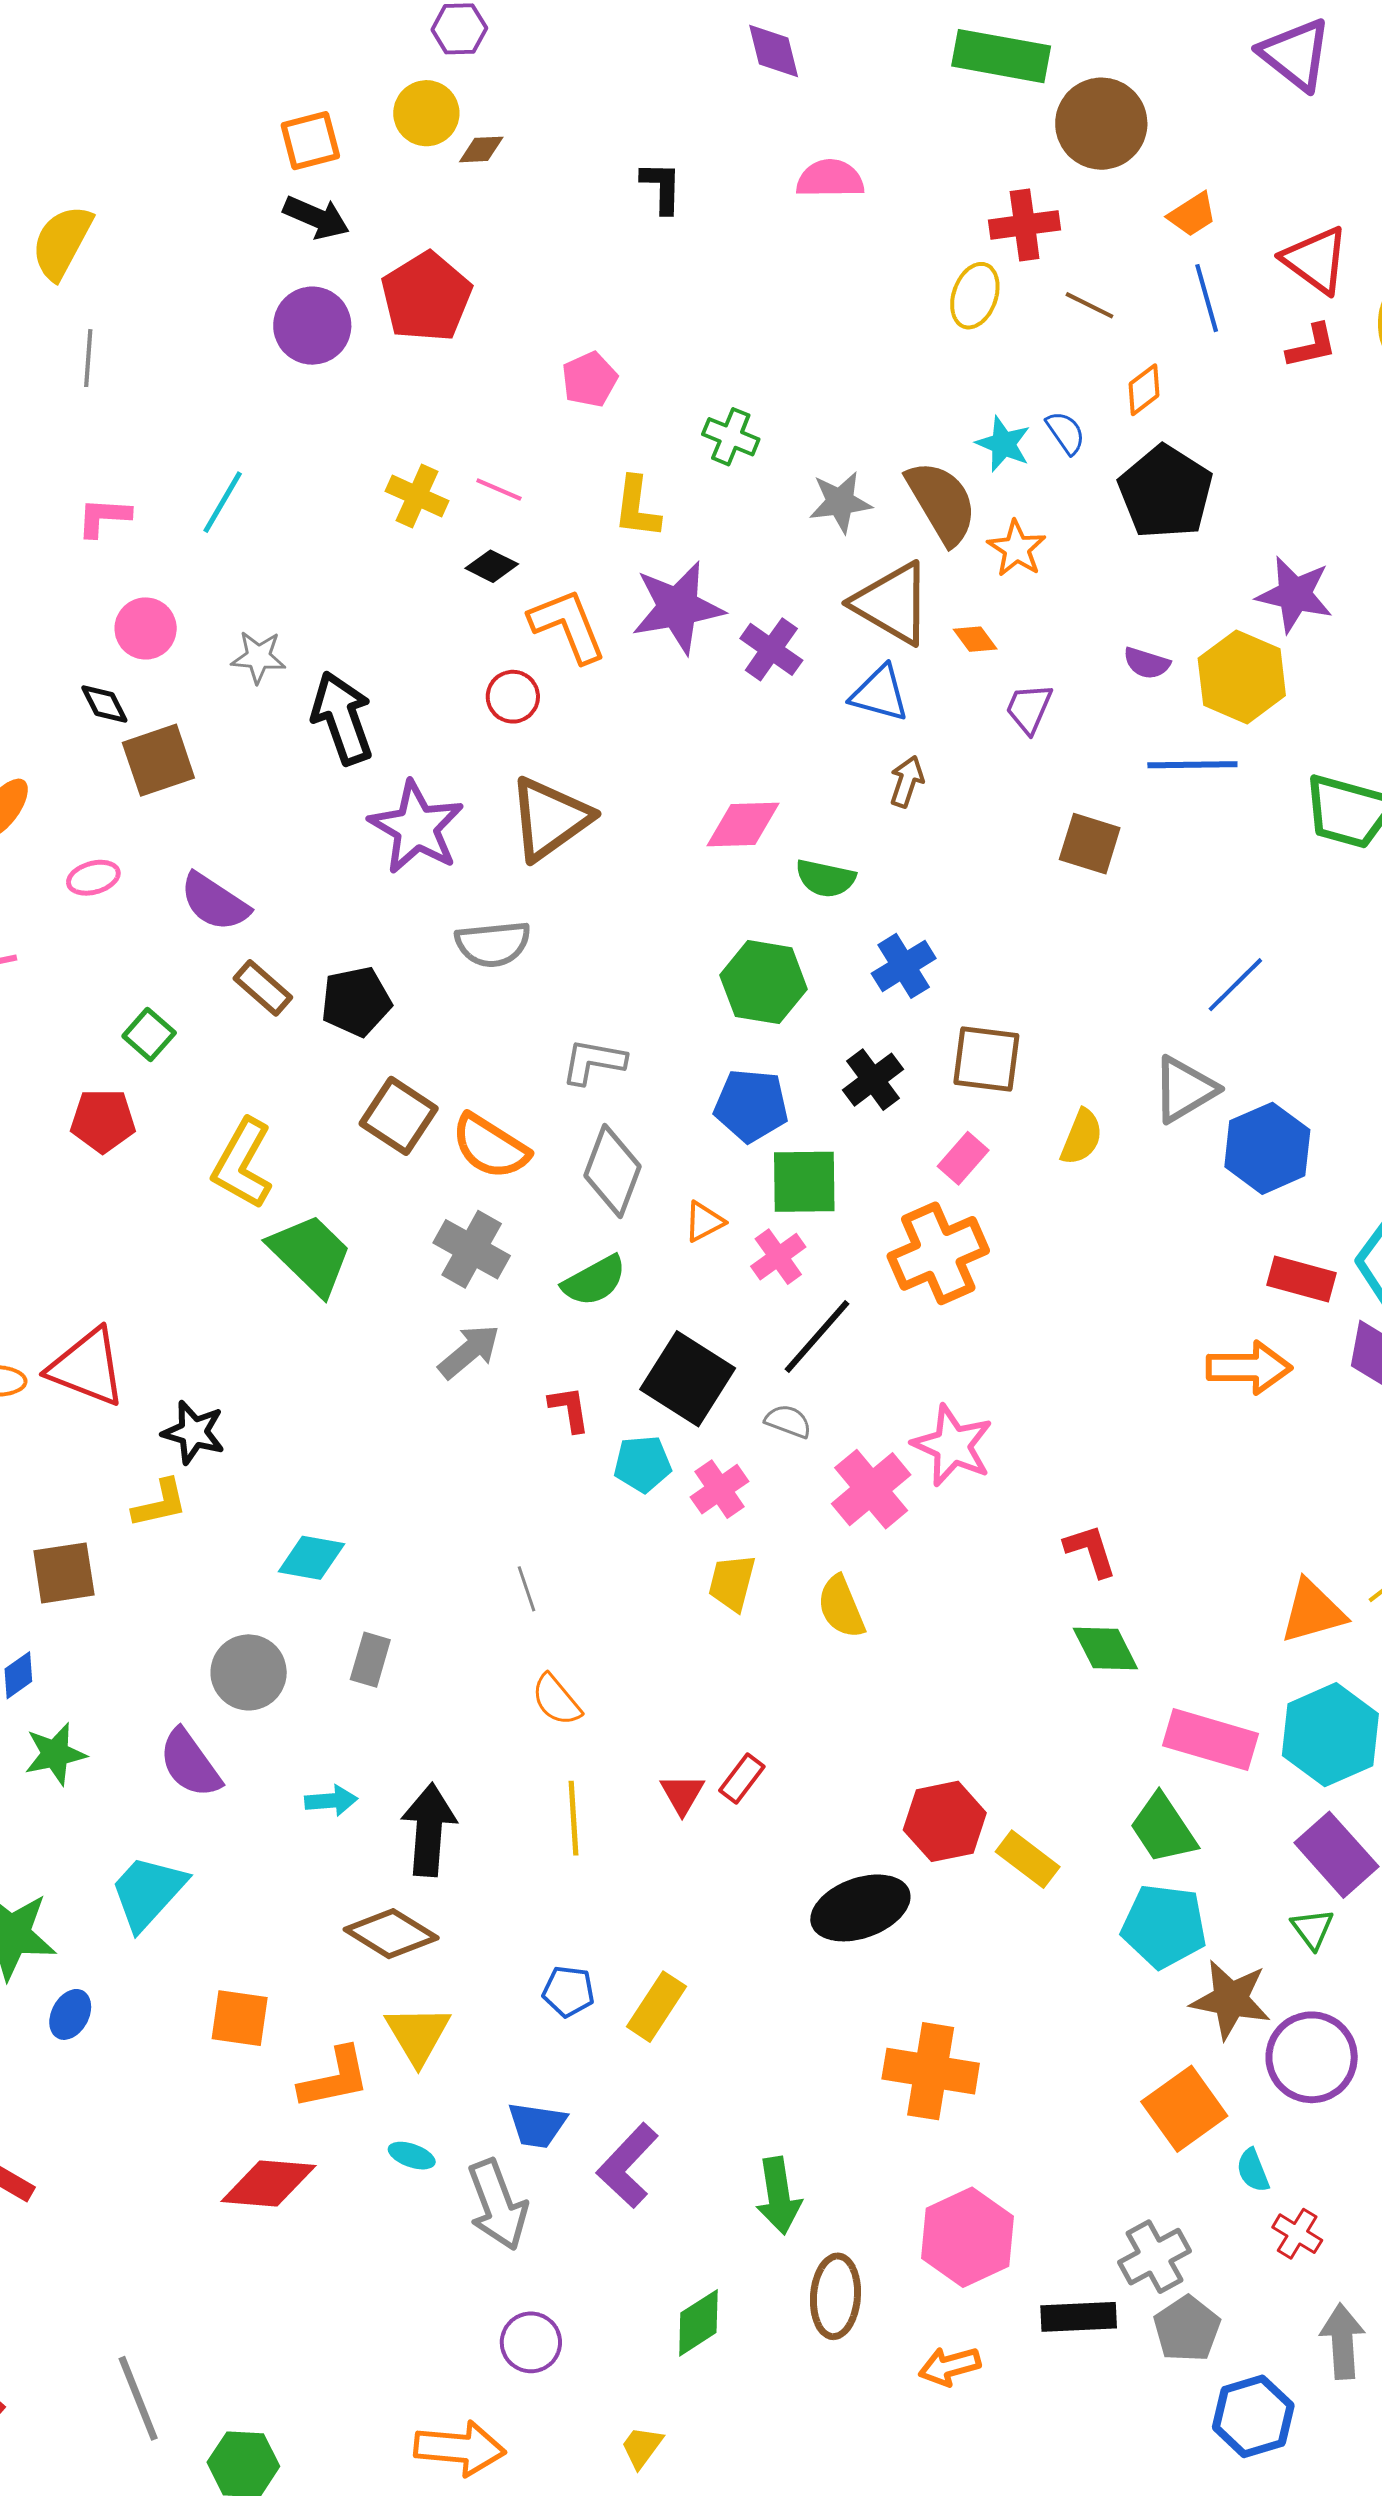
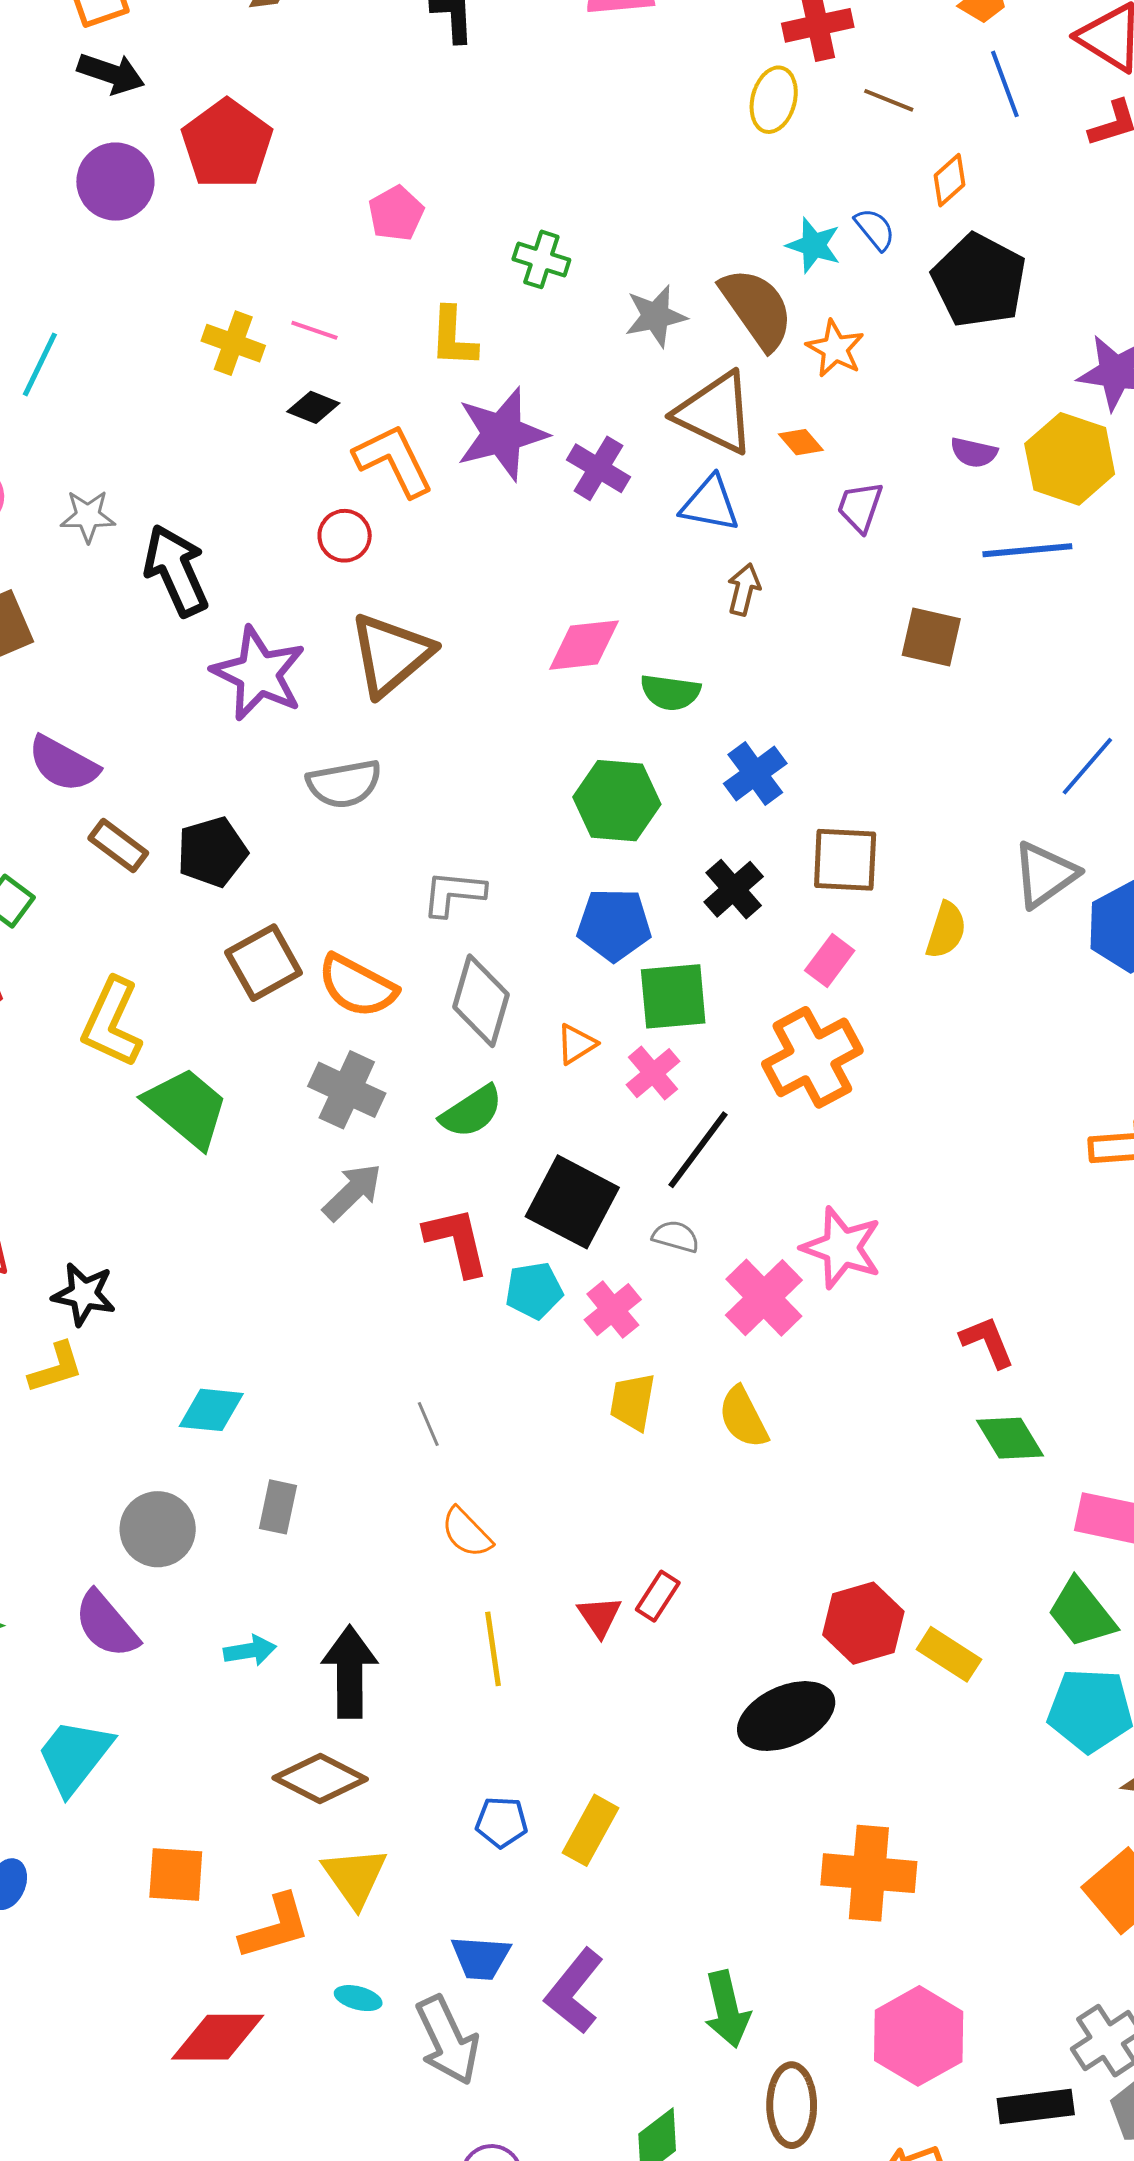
brown square: (399, 1116) -> (264, 963), turned 32
red L-shape: (569, 1409) -> (457, 1241), size x1.5

